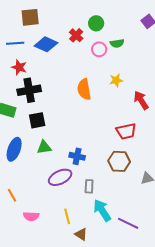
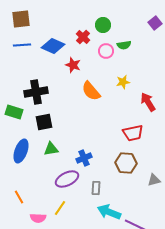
brown square: (30, 17) -> (21, 19), moved
red star: (19, 67) -> (73, 65), moved
orange semicircle: (84, 89) -> (91, 91), turned -30
blue cross: (77, 156) -> (84, 158), turned -35
cyan arrow: (102, 210) -> (109, 212), turned -35
yellow line: (67, 216) -> (60, 208), moved, turned 49

